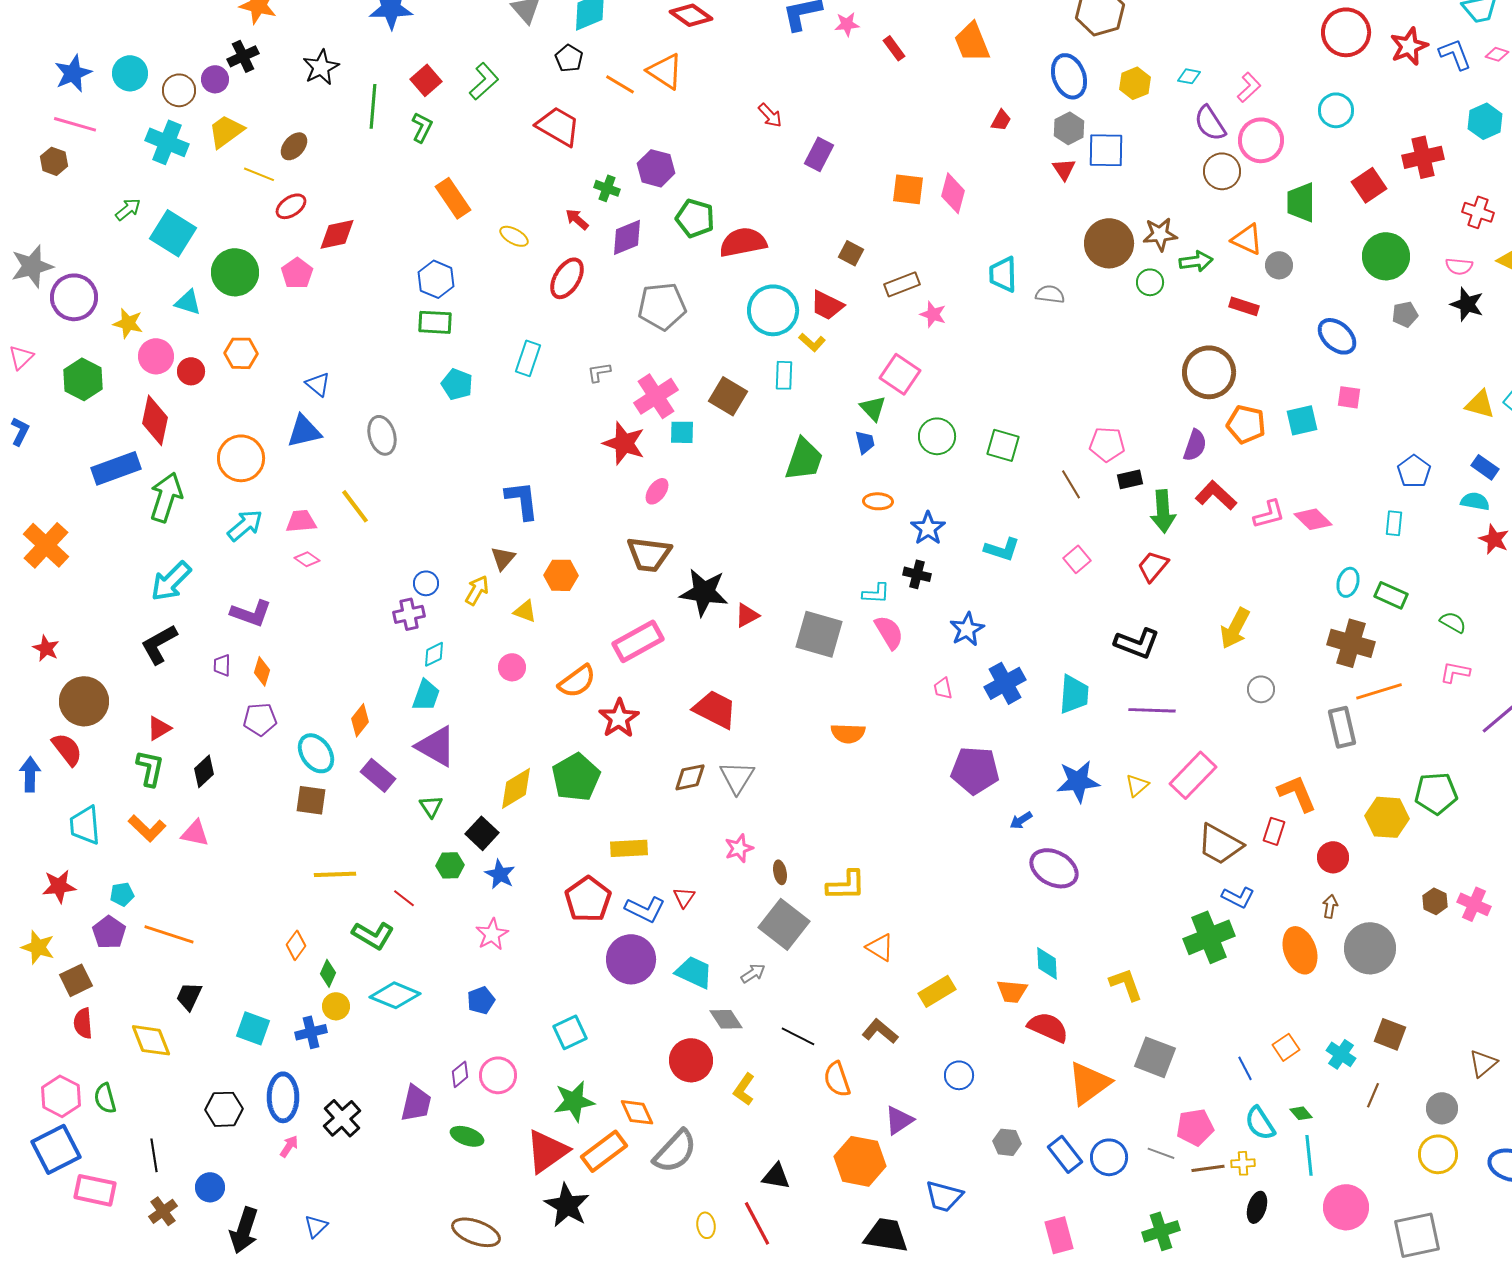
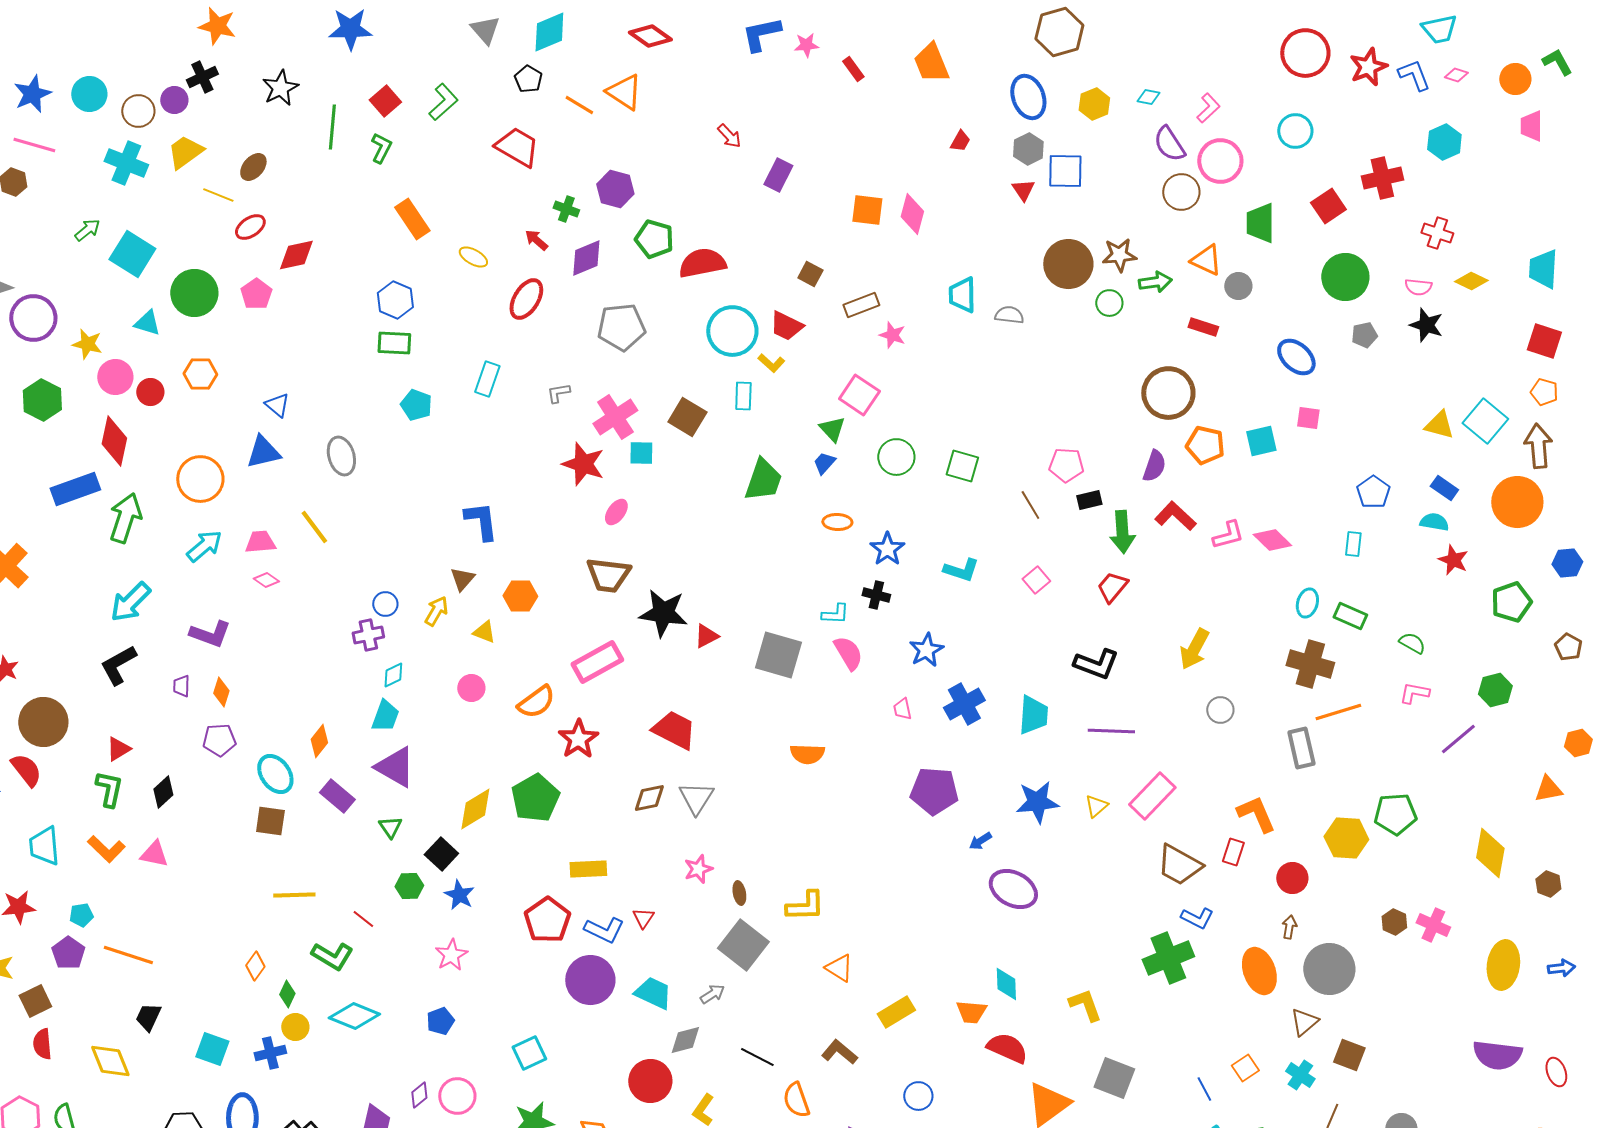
blue trapezoid: (865, 442) -> (824, 463), turned -125
gray diamond: (726, 1019) -> (685, 1040), turned -72
brown triangle: (1483, 1063) -> (1304, 1022), moved

